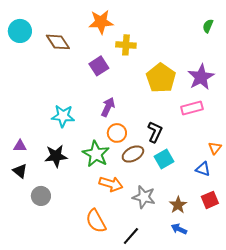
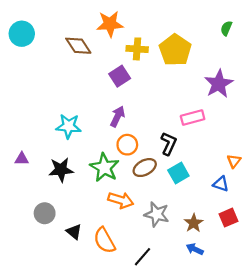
brown diamond: (58, 42) -> (78, 46), moved
purple square: (99, 66) -> (120, 76), moved
yellow pentagon: (161, 78) -> (175, 50), moved
pink rectangle: (192, 108) -> (193, 117), moved
black triangle: (20, 171) -> (74, 232), moved

